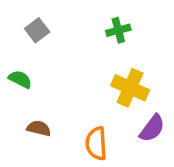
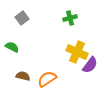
purple semicircle: (152, 128) -> (90, 65), moved
orange semicircle: (96, 144) -> (47, 79), moved, turned 60

